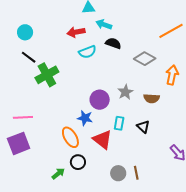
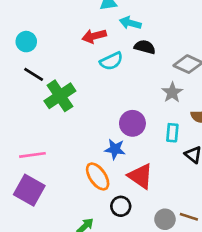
gray star: (125, 92) -> (172, 92), moved
cyan rectangle: (119, 123) -> (172, 133), moved
purple square: (19, 143) -> (29, 190), turned -35
black circle: (78, 162) -> (121, 206), moved
brown line: (136, 173) -> (189, 217), turned -56

